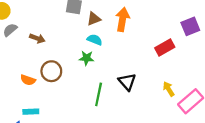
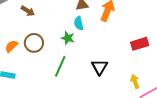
cyan semicircle: (95, 40) -> (79, 23), turned -136
orange semicircle: (28, 80) -> (11, 46), turned 104
green line: (99, 94) -> (60, 66), moved

